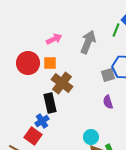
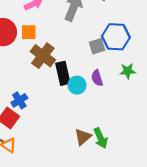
black rectangle: (50, 103) -> (63, 73), moved
cyan circle: (91, 137) -> (77, 85), moved

